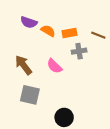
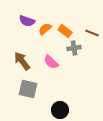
orange semicircle: (48, 31) -> (45, 29), turned -72
orange rectangle: (69, 33) -> (65, 31), turned 48

